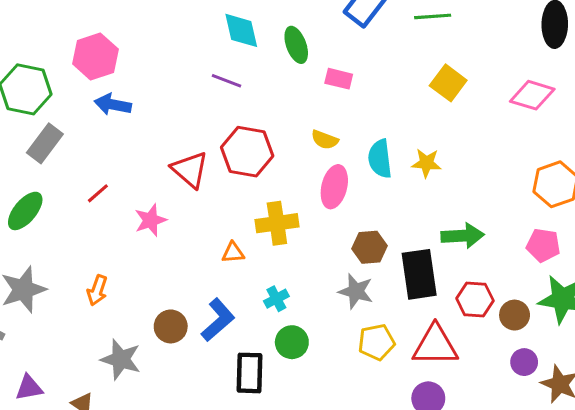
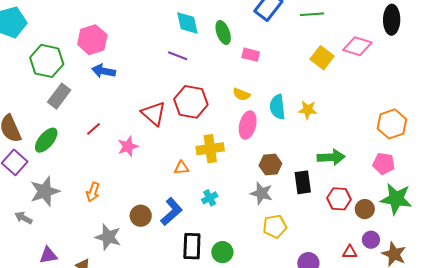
pink diamond: (532, 95) -> (357, 46), moved
black rectangle: (419, 274) -> (303, 182), size x0.7
green circle: (292, 342) -> (222, 252), moved
red triangle: (435, 345) -> (350, 252), moved, size x0.5

